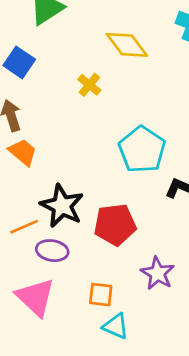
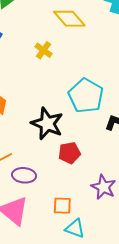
black star: (62, 206) -> (47, 124), moved
red pentagon: (115, 225) -> (69, 153), size x0.7

